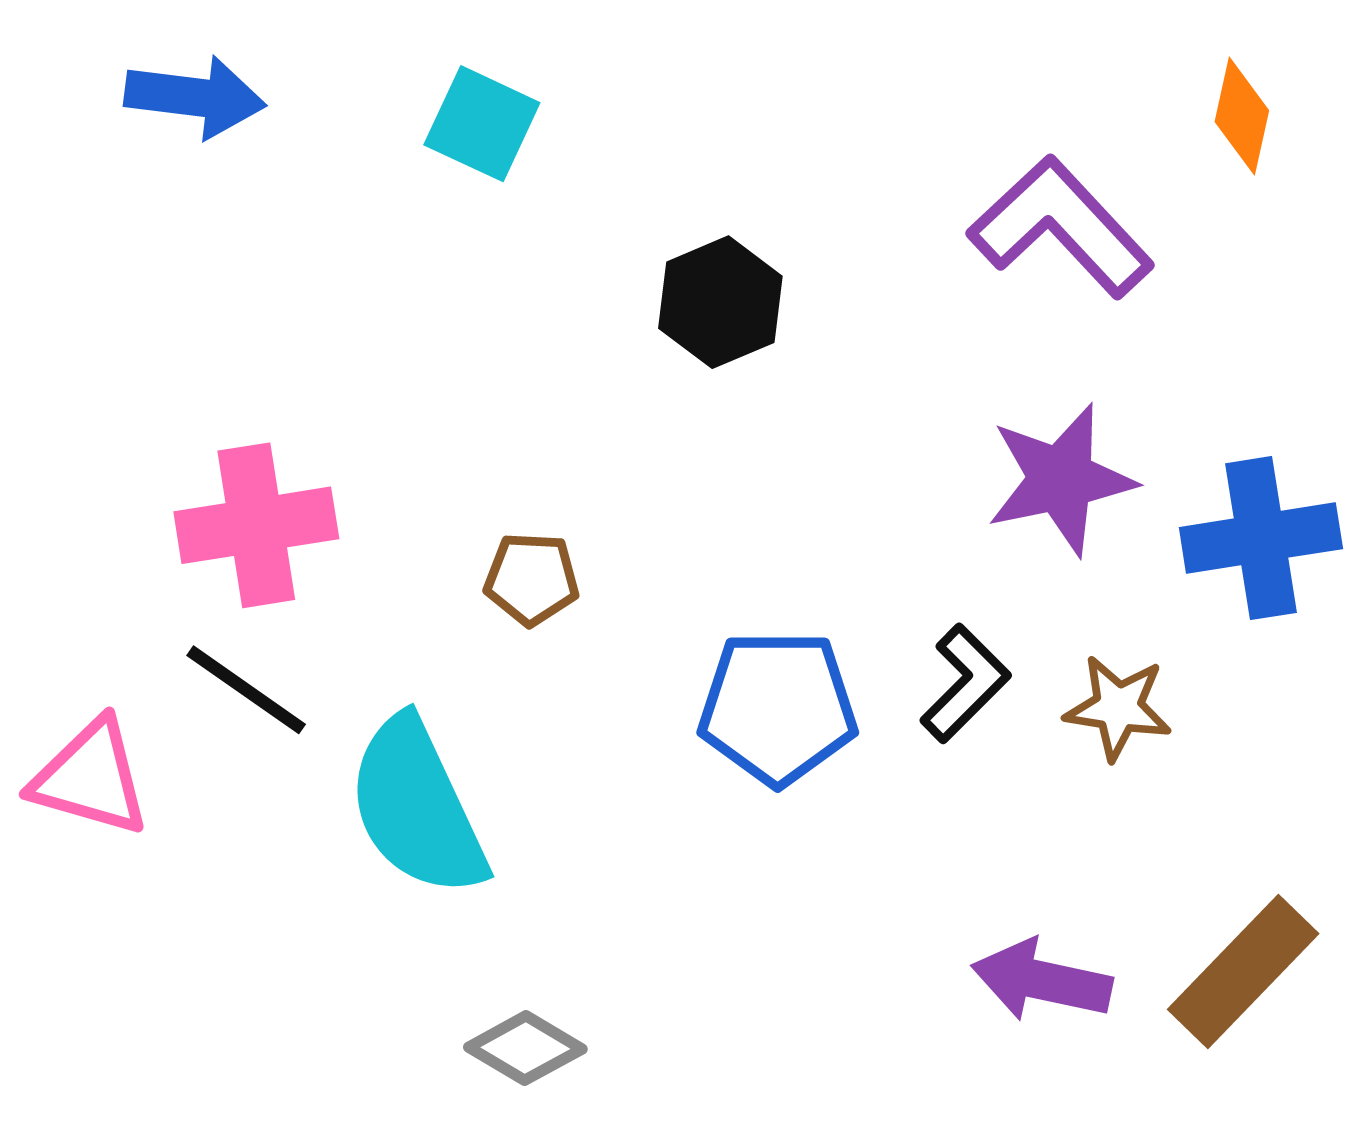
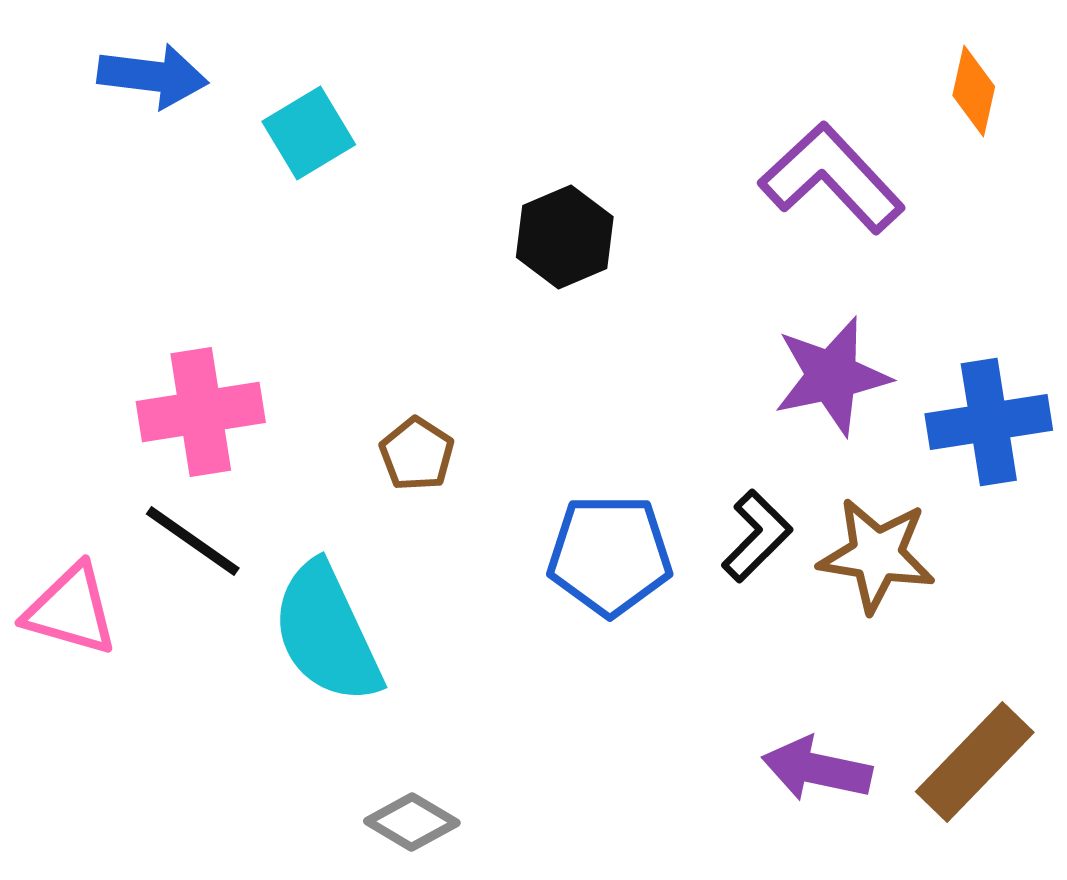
cyan square: (482, 124) -> (309, 133), moved, turned 34
brown pentagon: (532, 579) -> (417, 454), turned 30
brown star: (1118, 708) -> (877, 555), size x1.4

